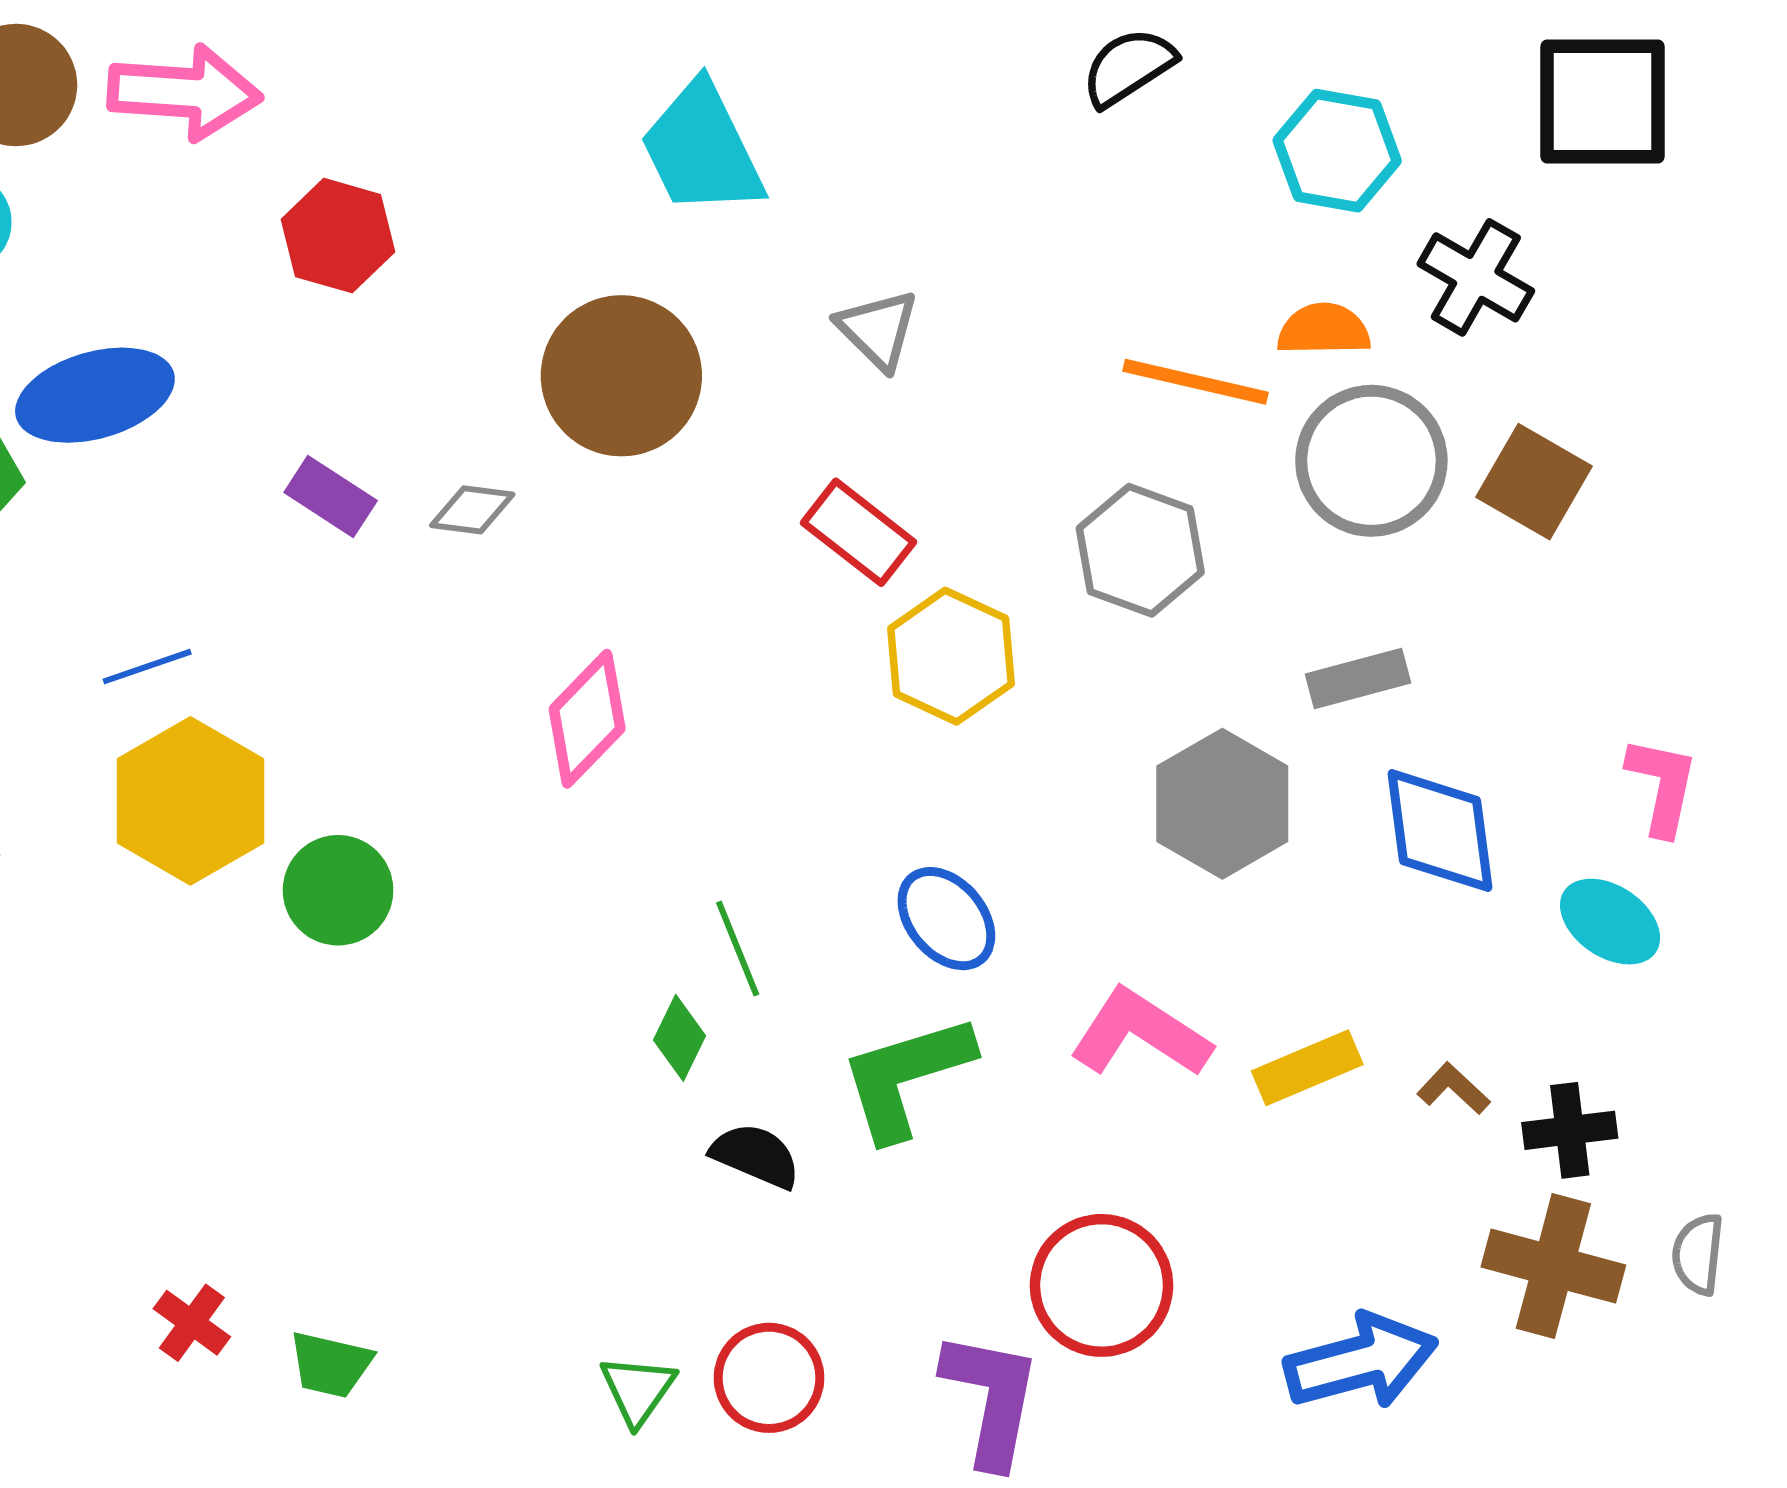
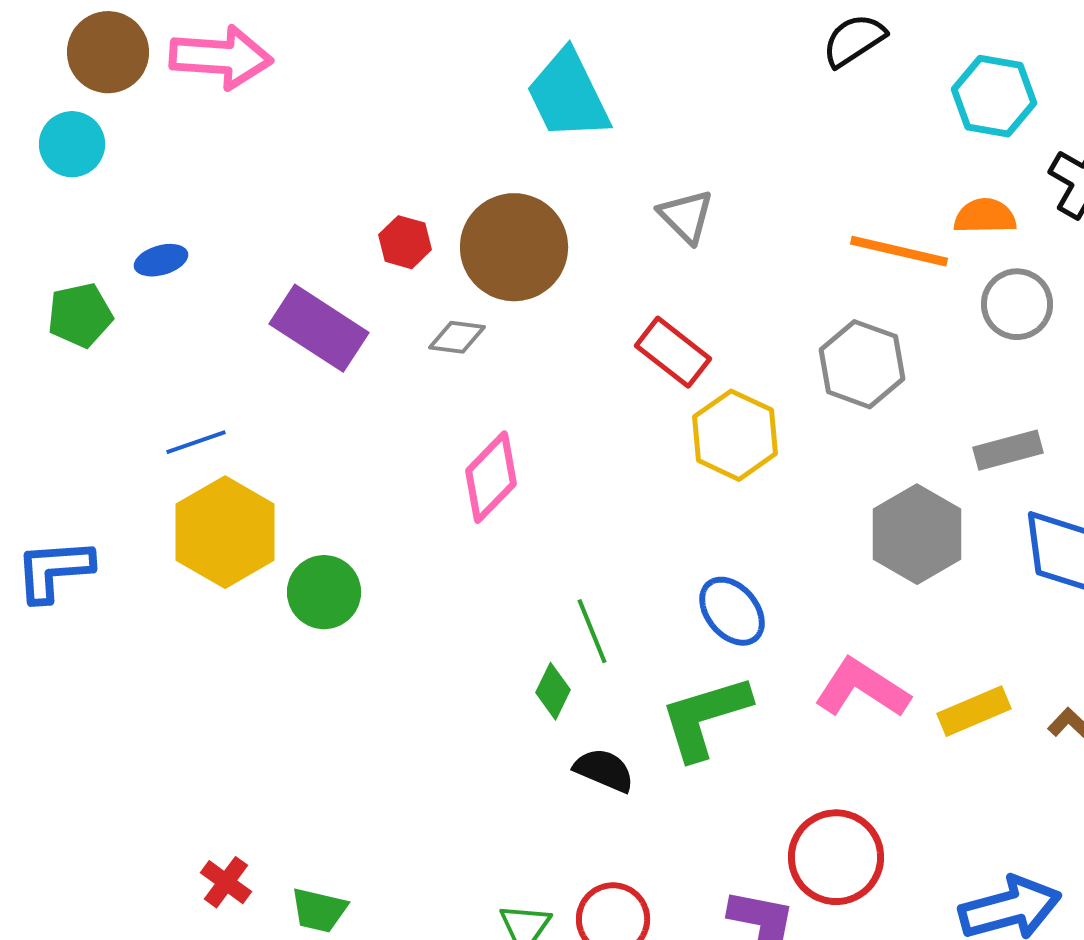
red hexagon: (338, 236) -> (405, 242), moved, size x0.7
blue ellipse: (95, 395) -> (161, 260), size x0.5
gray circle: (1371, 461) -> (1017, 304), size x0.7
purple rectangle: (331, 497) -> (319, 328), size x1.6
gray diamond: (472, 510) -> (457, 337), moved

